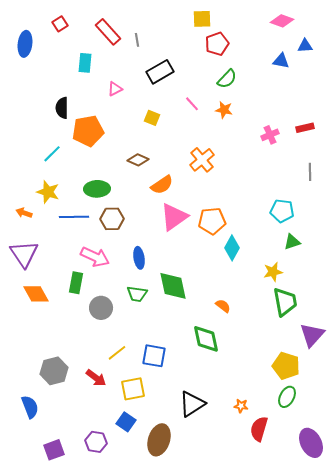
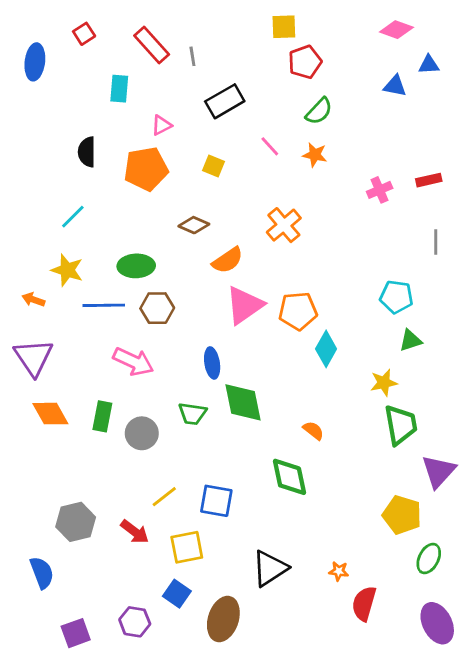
orange pentagon: (88, 131) -> (146, 169), moved
blue ellipse: (139, 258) -> (212, 363), moved
green rectangle: (76, 283) -> (102, 416), moved
green ellipse: (287, 397) -> (429, 559), moved

